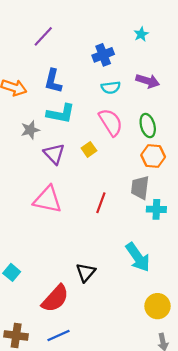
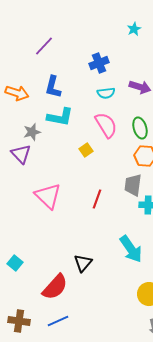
cyan star: (141, 34) -> (134, 29), moved
purple triangle: (54, 154) -> (21, 154), moved
pink triangle: (48, 200) -> (48, 196), turned 32

